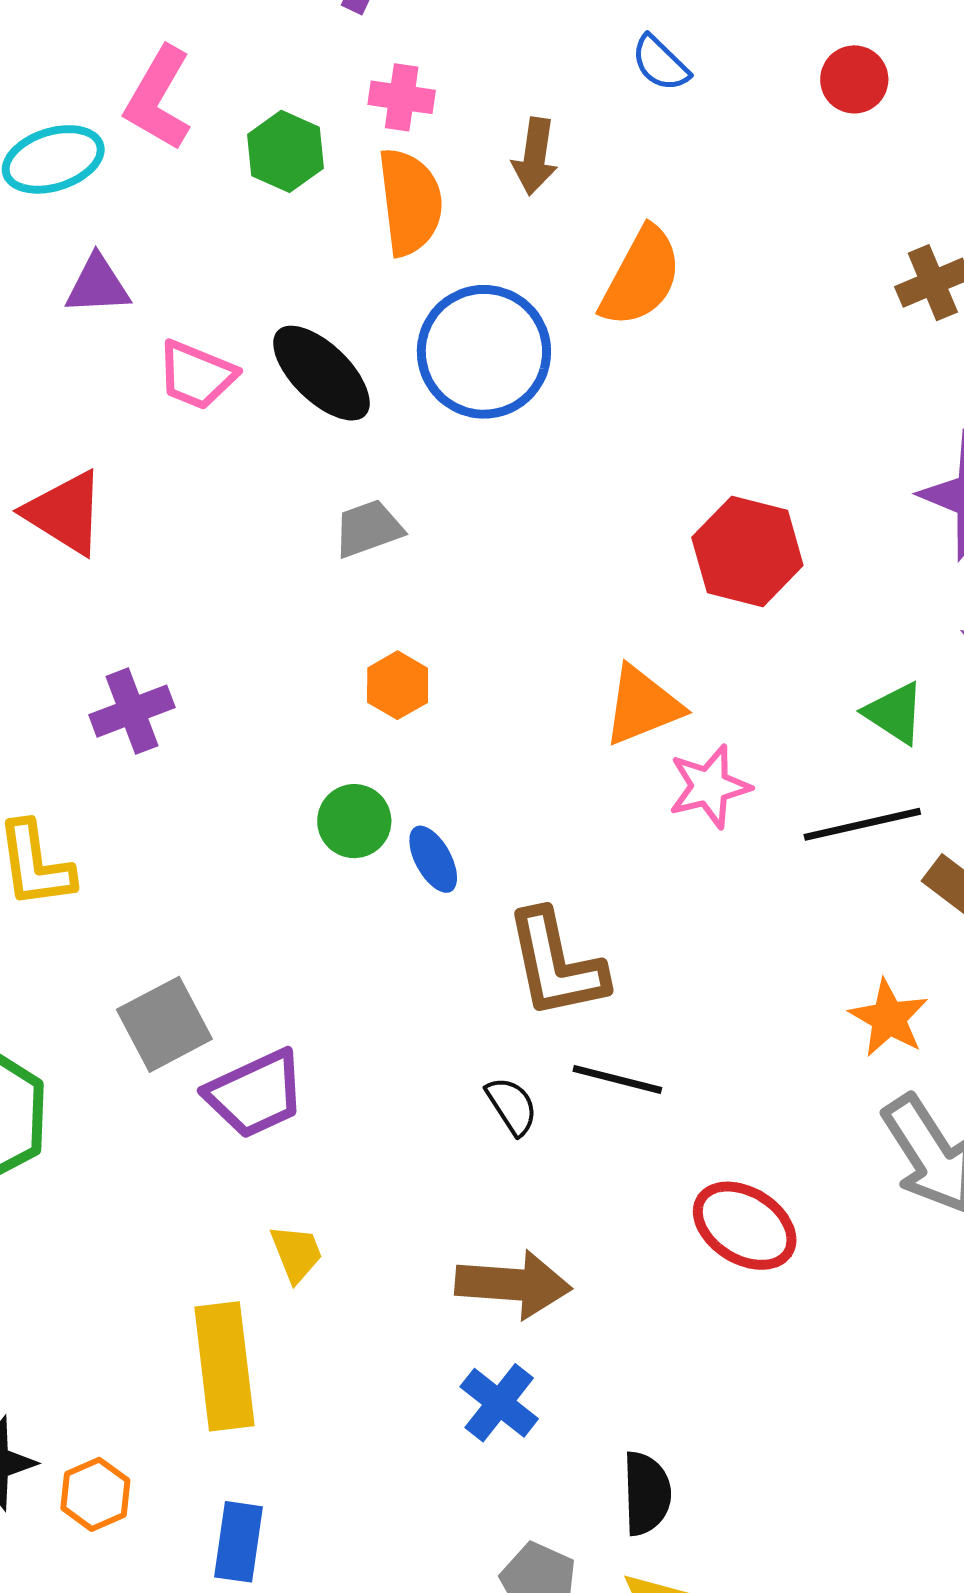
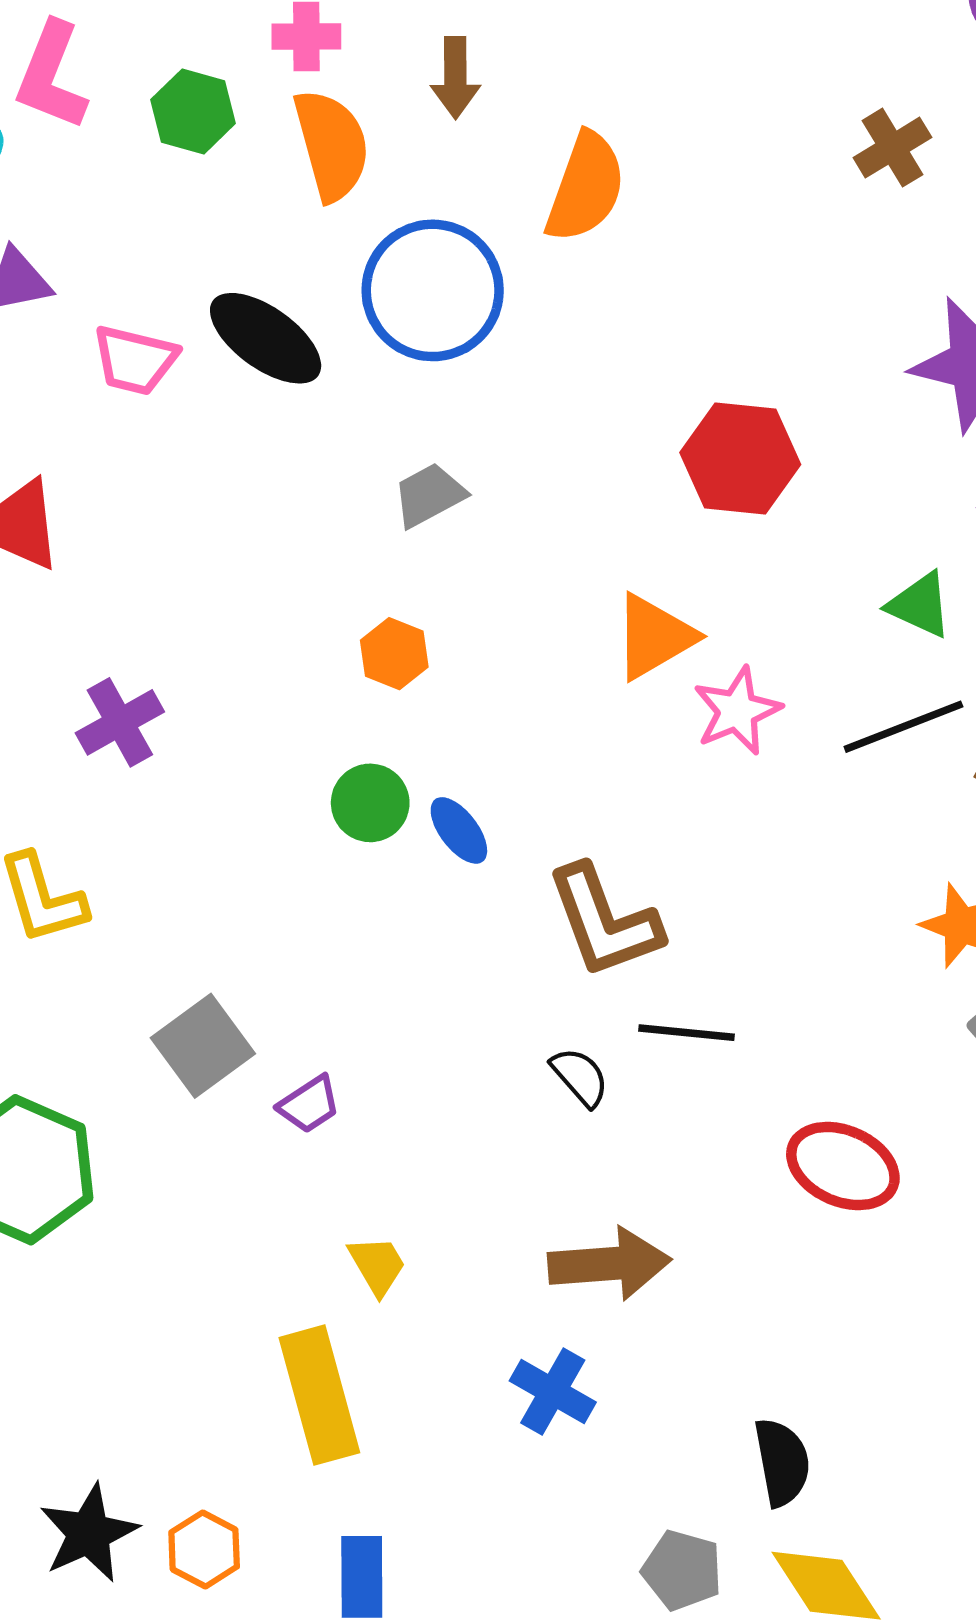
gray trapezoid: (368, 529) -> (429, 495), moved
purple trapezoid: (255, 1094) -> (309, 1104), size x0.6
blue cross: (499, 1403) -> (553, 1392), moved

